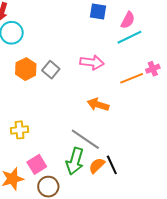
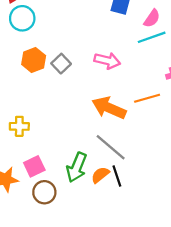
orange line: (132, 78) -> (147, 98), moved
orange arrow: (98, 105) -> (109, 108), size x1.4
gray line: (85, 139) -> (111, 147), moved

